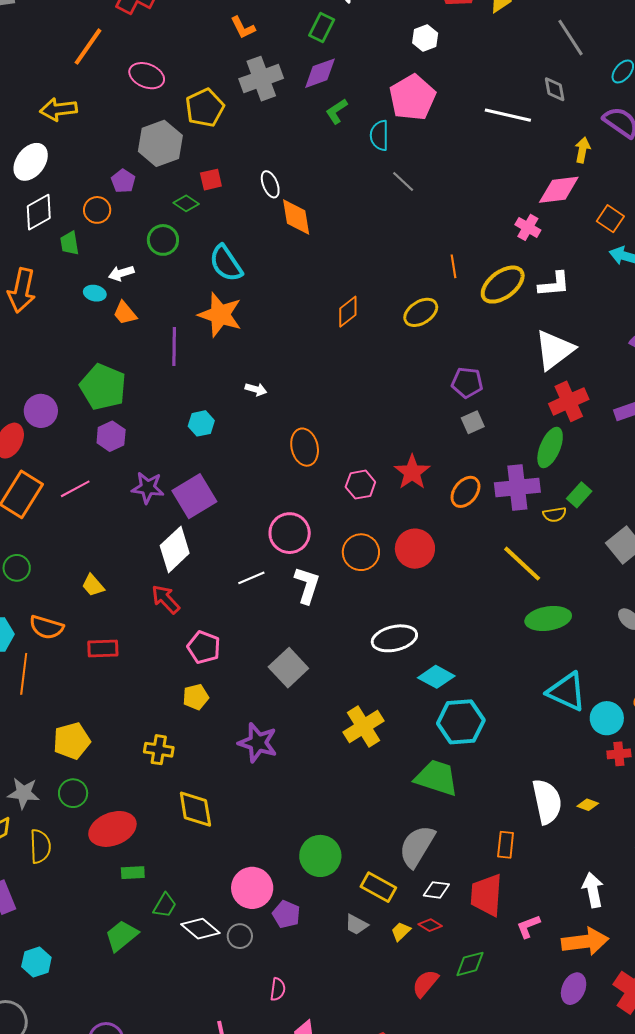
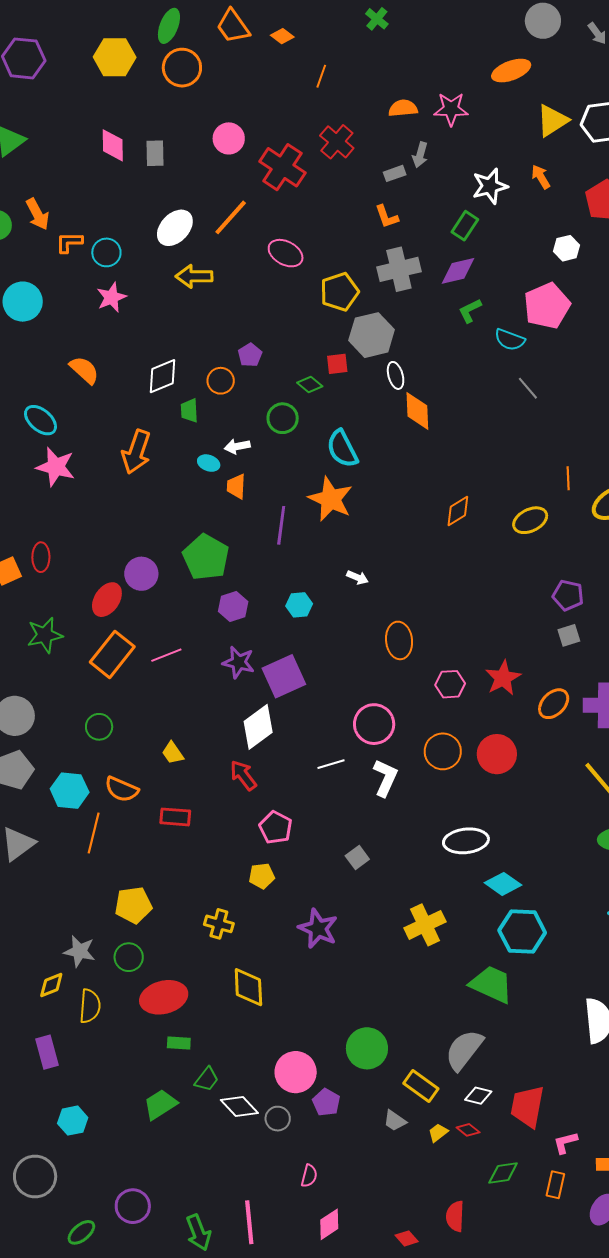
cyan semicircle: (379, 135) -> (510, 340), turned -76
gray hexagon: (160, 143) -> (372, 335), moved
white ellipse: (31, 162) -> (175, 228), moved
orange trapezoid: (125, 313) -> (236, 486), turned 36
purple hexagon: (111, 436) -> (233, 606), moved
gray square: (288, 668) -> (357, 858), size x0.6
orange rectangle: (506, 845) -> (555, 1185), moved
red semicircle: (425, 983) -> (455, 1216), moved, turned -44

